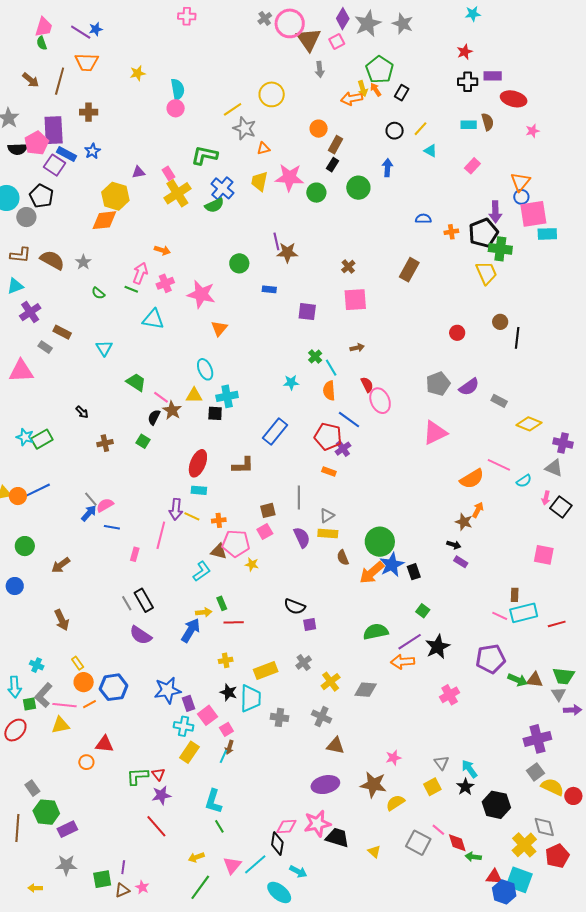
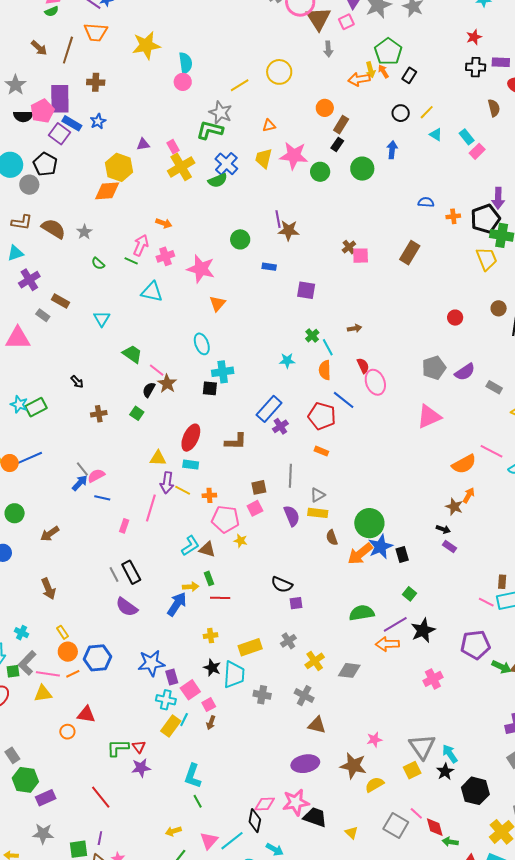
green semicircle: (42, 43) -> (52, 11), turned -96
yellow star: (138, 73) -> (146, 45), size x1.8
cyan rectangle: (469, 125) -> (467, 137), moved, turned 49
gray star: (245, 128) -> (220, 113), moved
pink square: (355, 300) -> (361, 256), moved, size x0.7
yellow triangle: (194, 395) -> (158, 458), moved
purple cross: (343, 449) -> (280, 426), moved
brown triangle: (219, 551) -> (207, 549), moved
cyan line: (223, 756) -> (184, 720), moved
gray triangle: (441, 763) -> (422, 747), size x1.8
red line: (156, 826) -> (101, 797), moved

